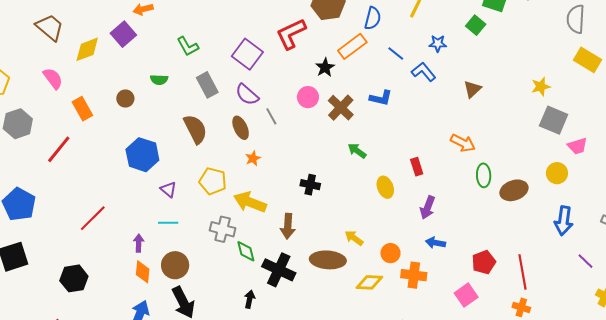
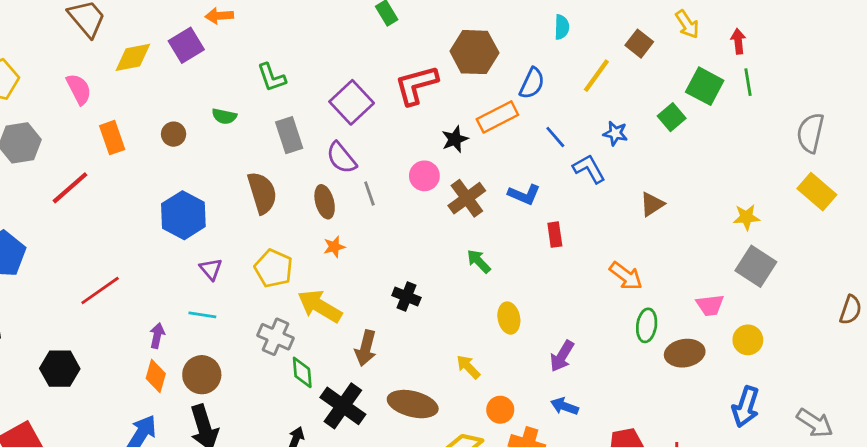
pink trapezoid: (577, 146) -> (710, 305), moved
red rectangle: (417, 167) -> (555, 235), moved
yellow arrow: (354, 238) -> (468, 367), moved

